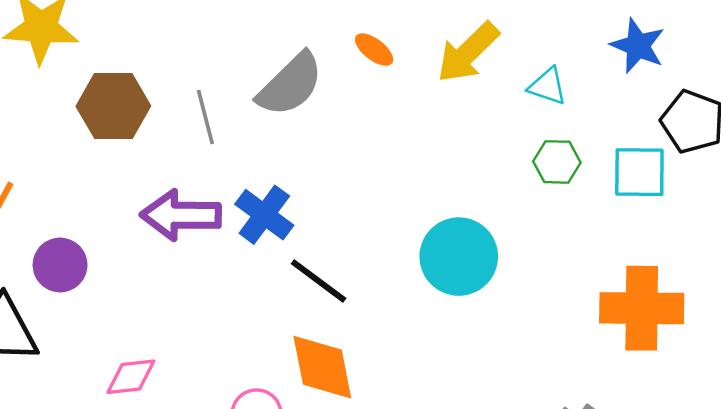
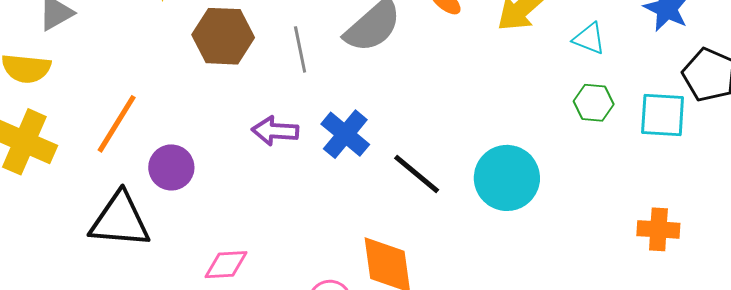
purple arrow: (181, 215) -> (275, 131), size x0.7
black line: (319, 281) -> (417, 174), moved
orange cross: (642, 308) -> (658, 229), size x0.6

